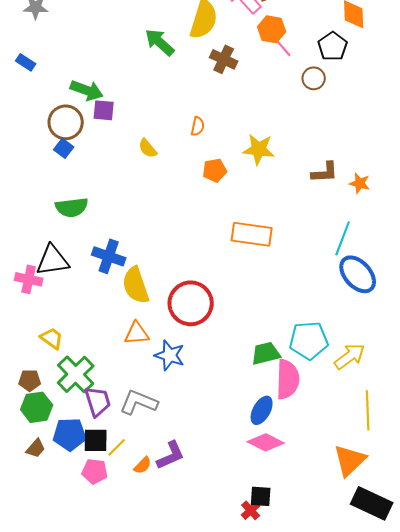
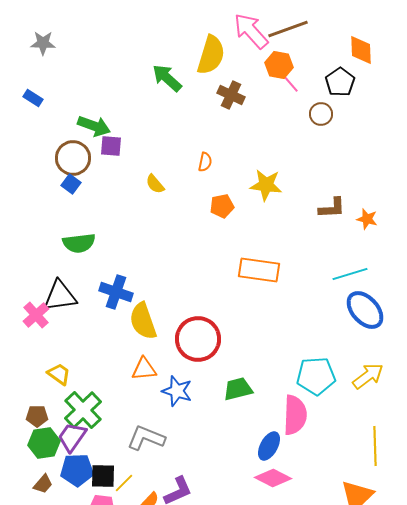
cyan line: (343, 238) -> (350, 274), turned 52
pink cross: (29, 279) -> (36, 315), turned 36
green trapezoid: (266, 353) -> (238, 389), moved
yellow arrow: (350, 356) -> (368, 376), moved
purple trapezoid: (98, 401) -> (72, 437), moved, turned -128

